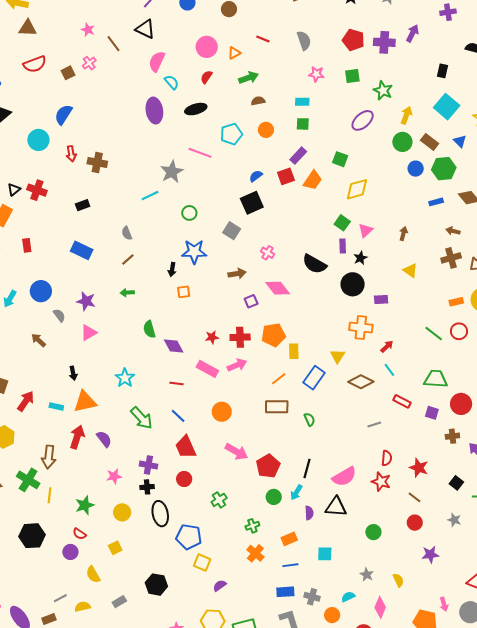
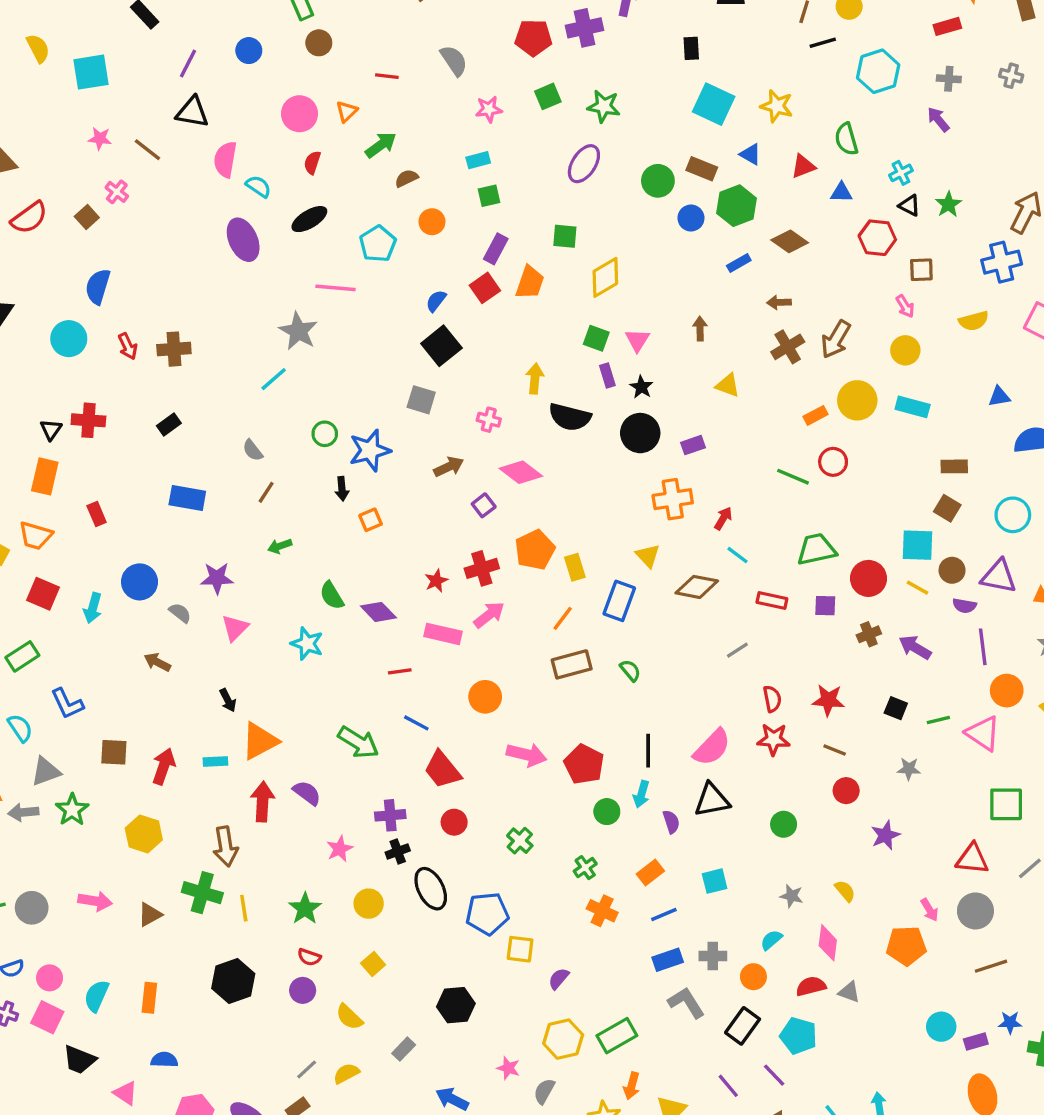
yellow arrow: (406, 115) -> (535, 378), moved
green circle: (189, 213) -> (325, 434), moved
cyan star: (125, 378) -> (307, 644), moved

